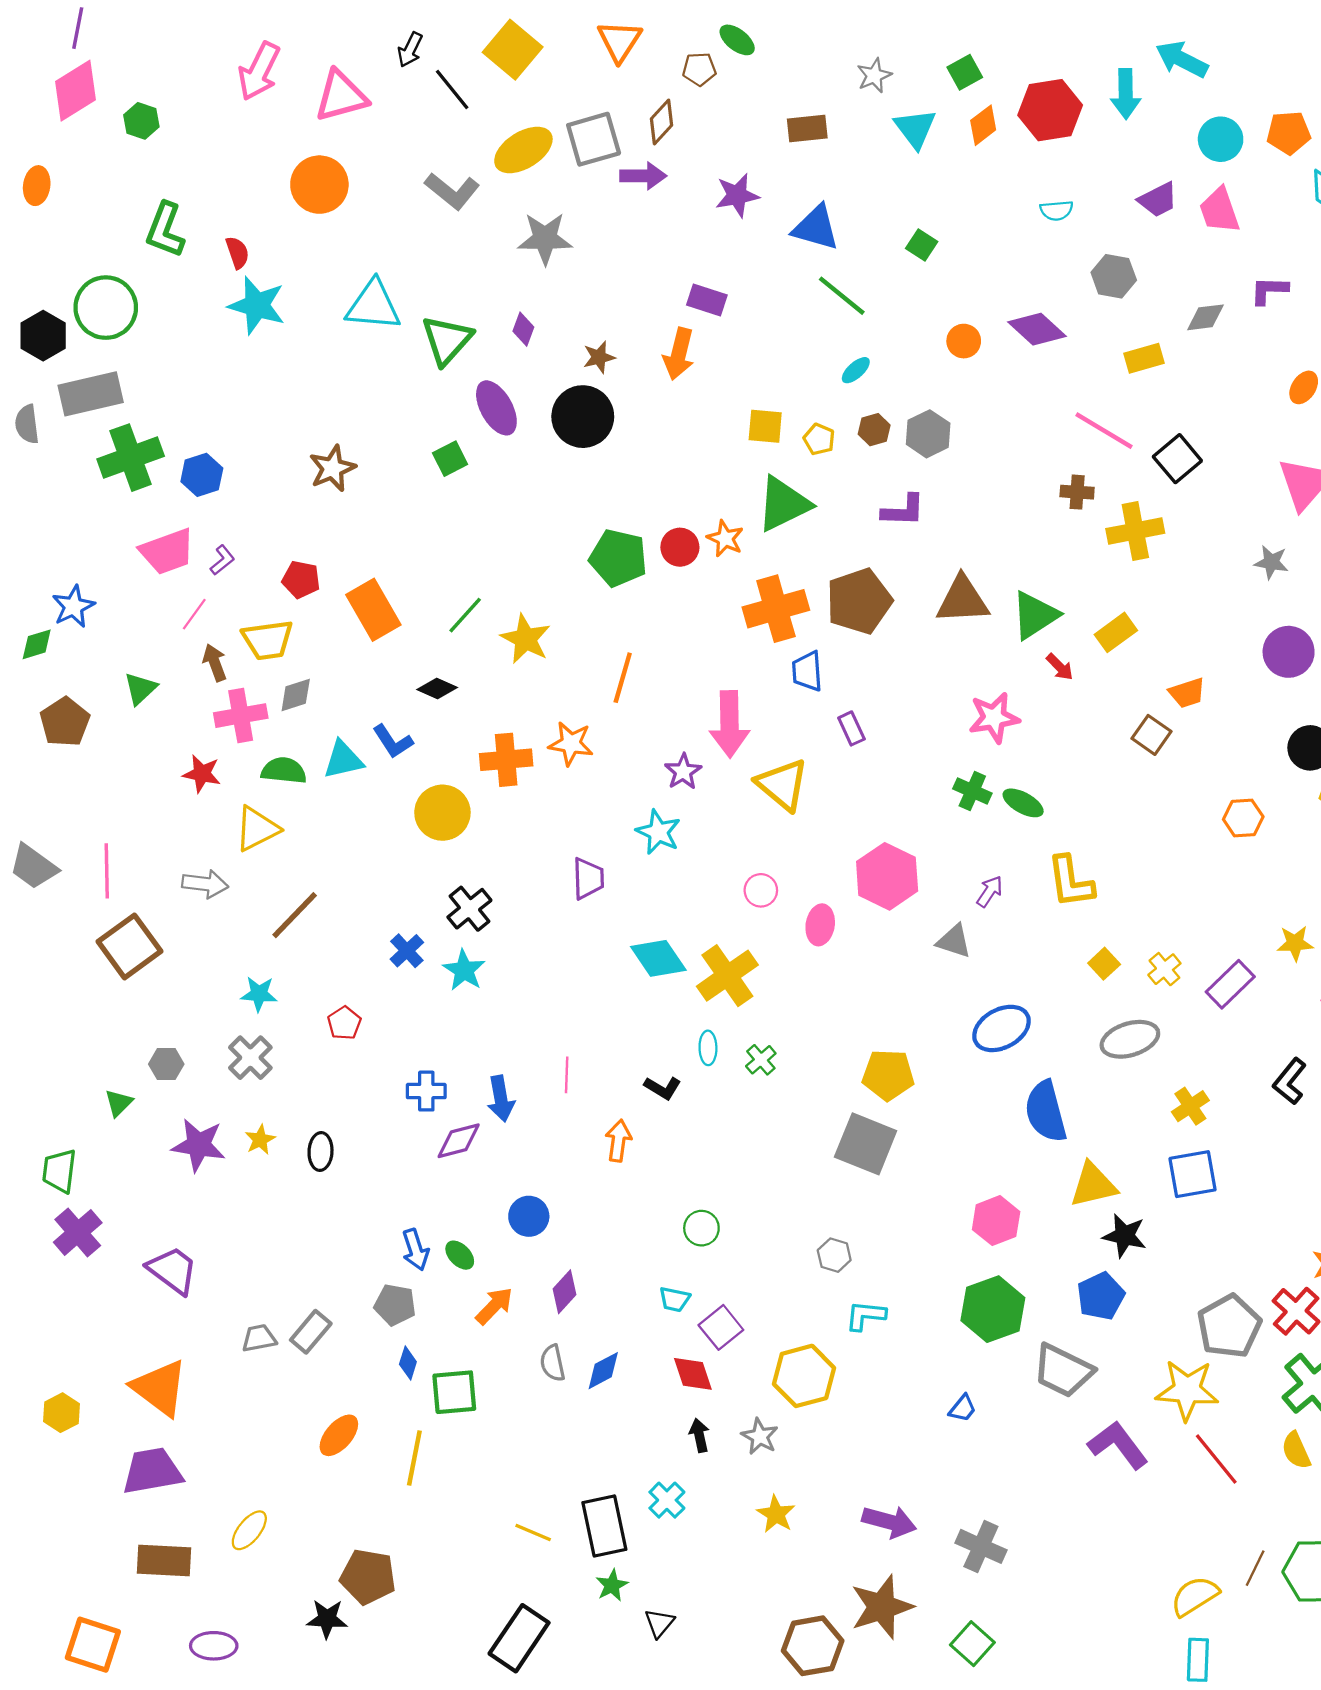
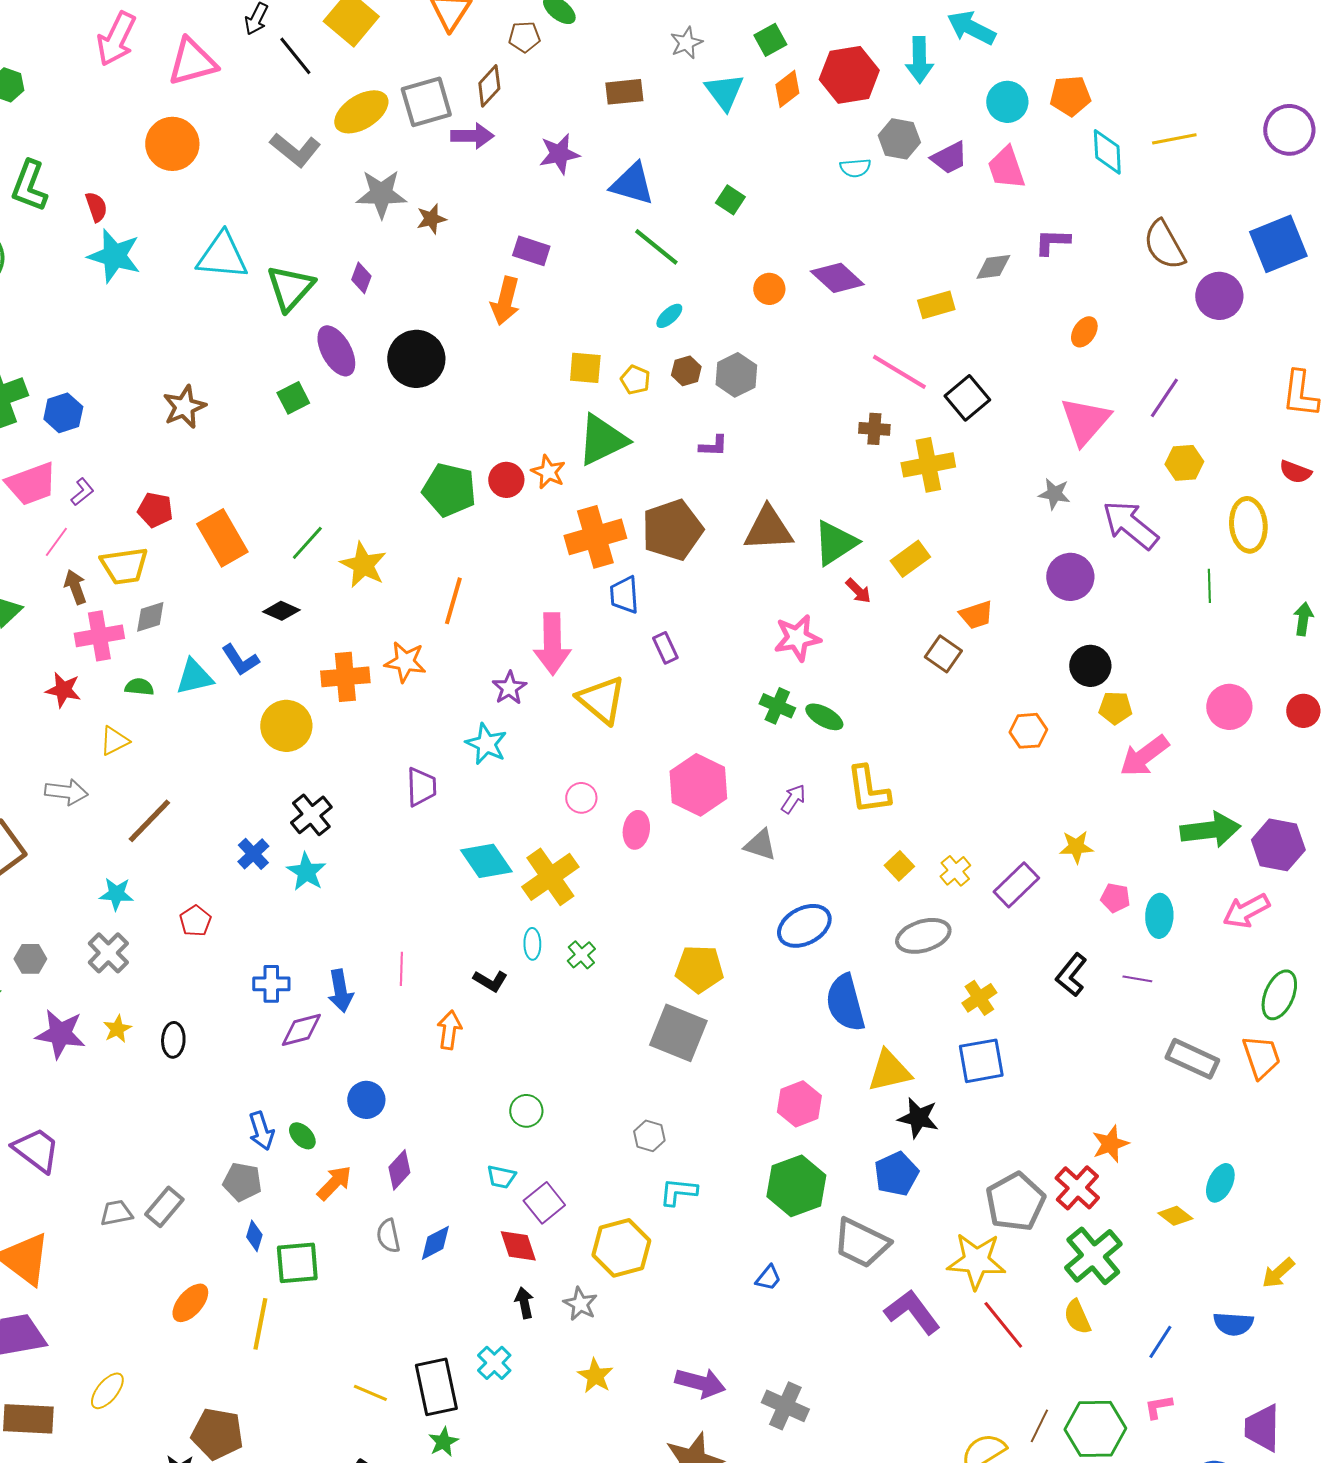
gray hexagon: (1114, 276) -> (899, 139), moved
brown star: (599, 357) -> (431, 219), moved
purple L-shape: (903, 510) -> (713, 446), size x0.7
green semicircle: (284, 771) -> (139, 687), size x0.7
yellow triangle: (257, 829) -> (114, 741), size x0.7

